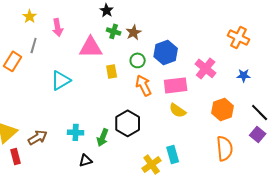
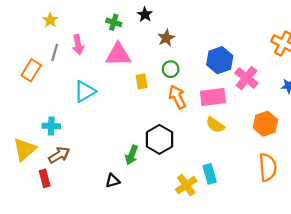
black star: (107, 10) -> (145, 14), moved
pink arrow: (58, 27) -> (78, 45), moved
green cross: (114, 31) -> (114, 22), moved
blue hexagon: (166, 52) -> (220, 60), moved
cyan cross: (76, 132) -> (51, 126), moved
red rectangle: (16, 156) -> (45, 178), moved

